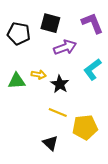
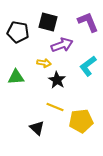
yellow arrow: (39, 75) -> (44, 63), moved
black triangle: (50, 143) -> (37, 128), moved

